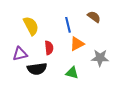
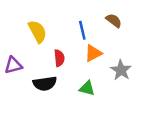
purple triangle: (20, 54) -> (13, 65), moved
gray star: (100, 58) -> (121, 70), turned 30

